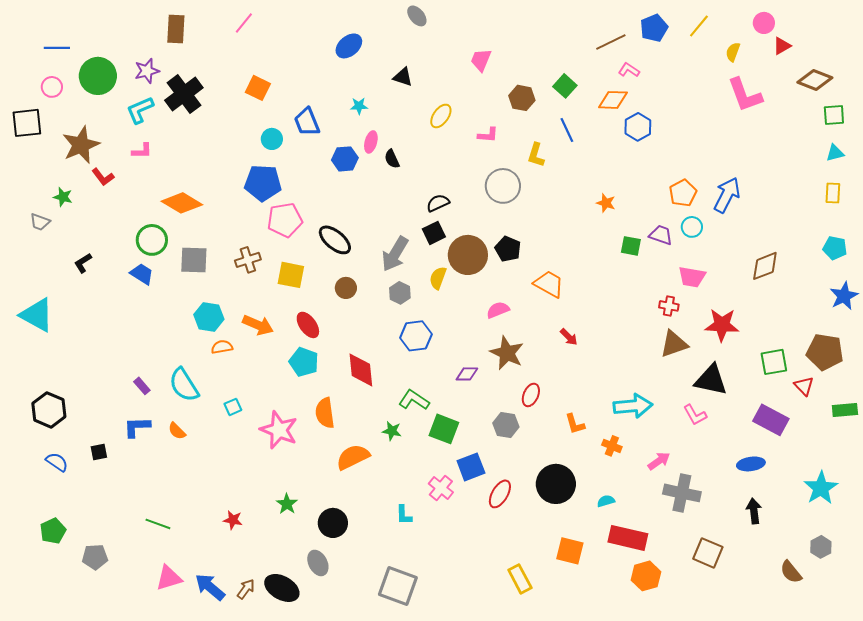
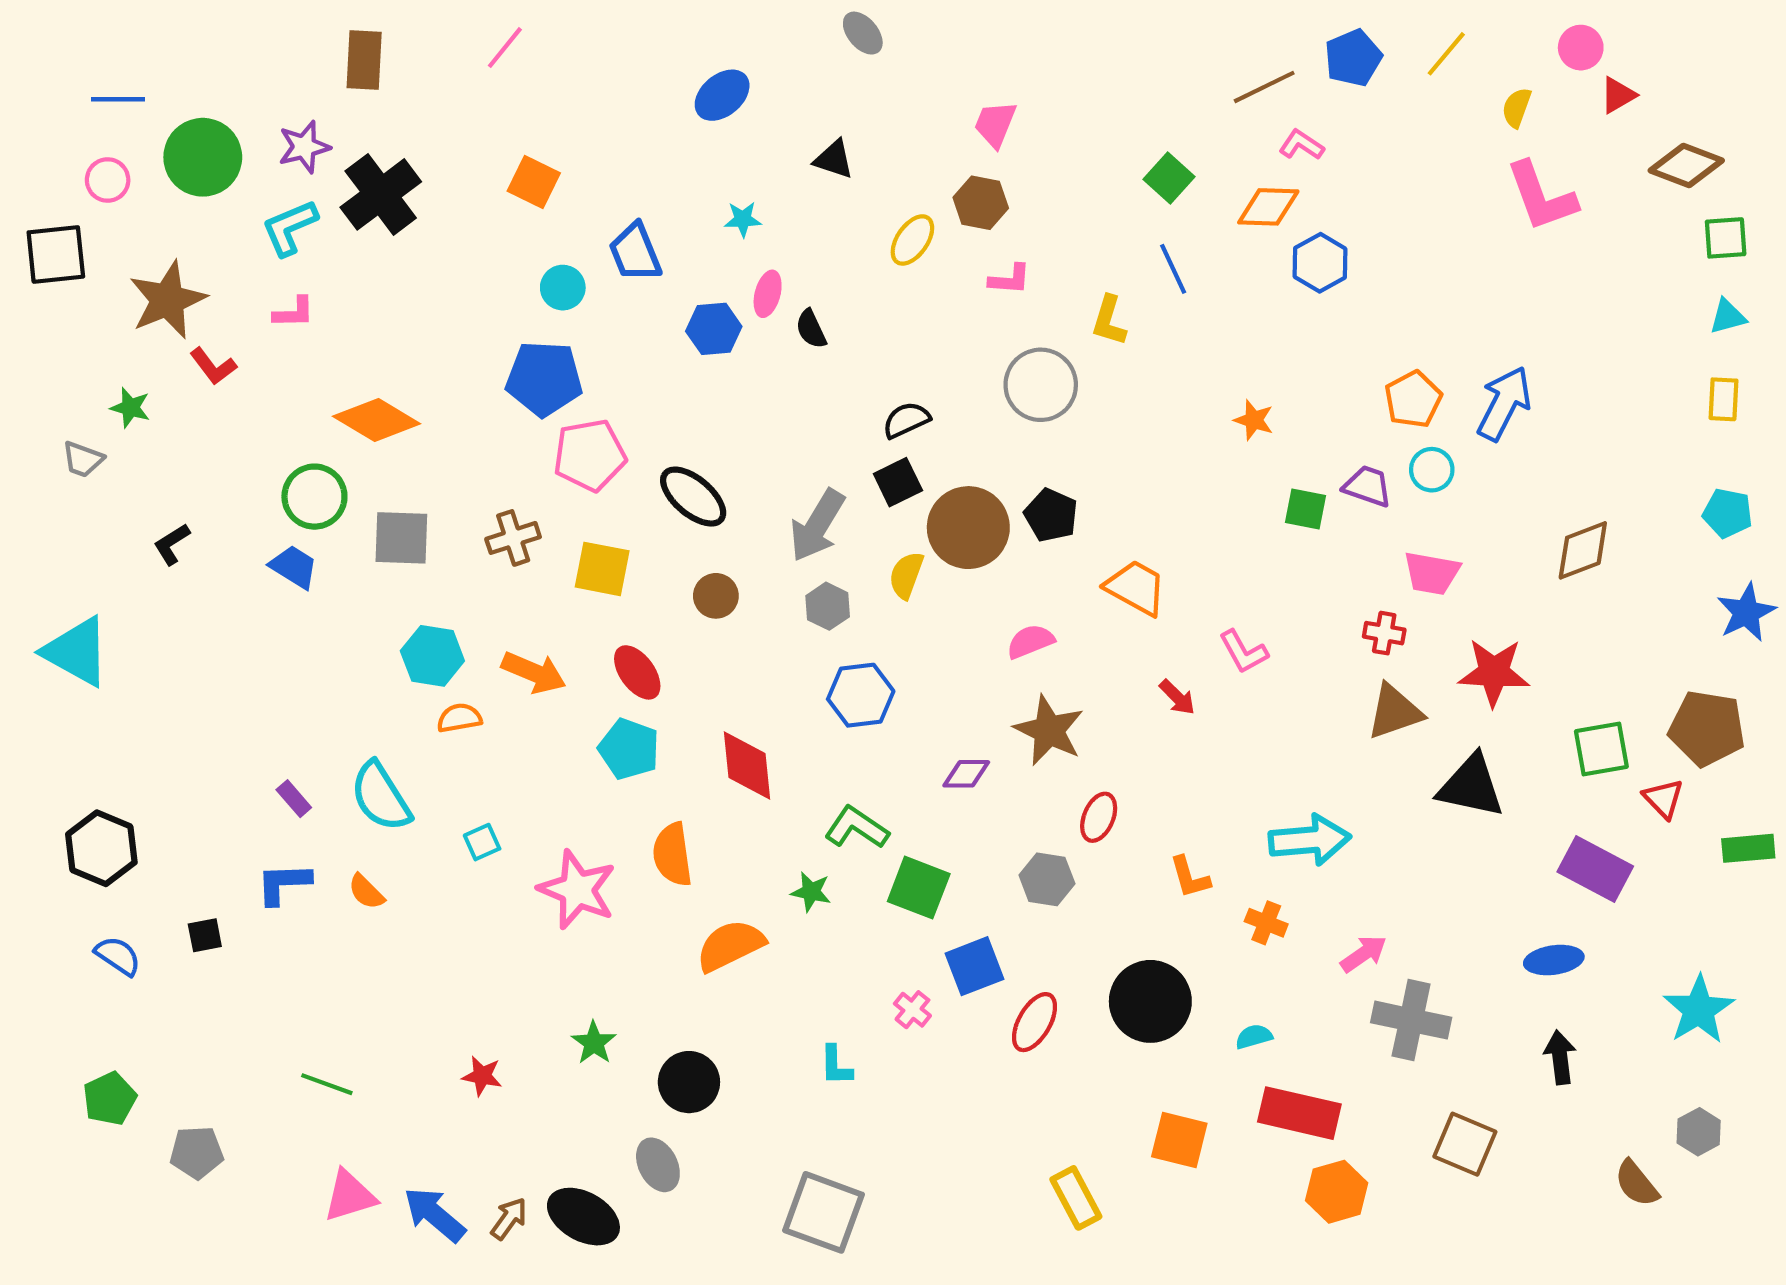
brown hexagon: (522, 98) -> (981, 203), moved
pink L-shape: (695, 415) -> (1243, 652), moved
pink cross: (441, 488) -> (912, 1010), size x0.7

